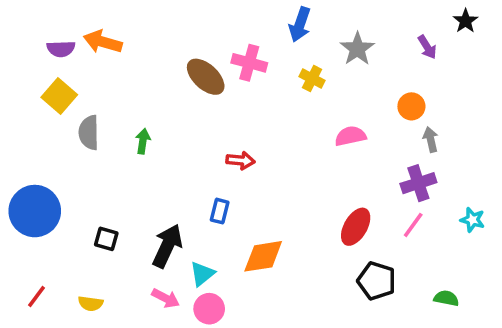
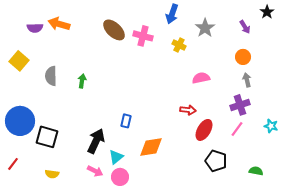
brown ellipse: (206, 77) -> (114, 30), moved
yellow square: (59, 96) -> (19, 61), moved
orange circle: (411, 106) -> (243, 57), moved
red arrow: (241, 160) -> (188, 110), moved
black square: (106, 239) -> (47, 137), moved, size x1.6
red line: (37, 296) -> (13, 164), moved

